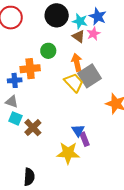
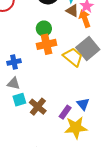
orange arrow: (77, 62) -> (85, 19), moved
orange cross: (30, 69) -> (47, 44), moved
cyan square: (15, 118) -> (19, 100), turned -32
purple rectangle: (84, 139) -> (65, 112), moved, turned 64

